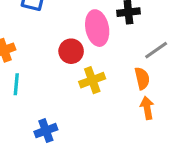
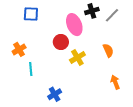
gray line: (156, 50) -> (112, 15), moved
orange arrow: (147, 108) -> (115, 82), moved

